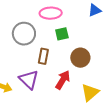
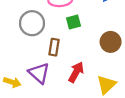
brown circle: (80, 58) -> (111, 42), moved

